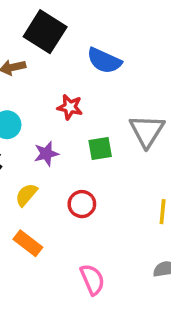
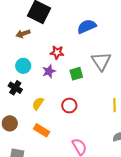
blue semicircle: (104, 61) -> (87, 26), moved, turned 138
purple star: (46, 154) -> (49, 71), moved

